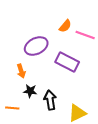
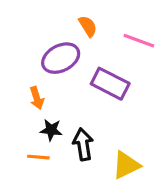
orange semicircle: (65, 26) -> (88, 26), moved, turned -72
orange line: (12, 108) -> (38, 157), moved

